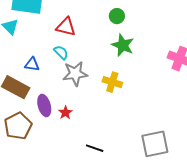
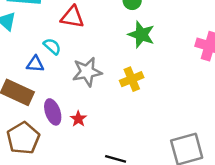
cyan semicircle: (61, 52) -> (52, 46), moved
yellow cross: (112, 82) -> (132, 79), turned -36

